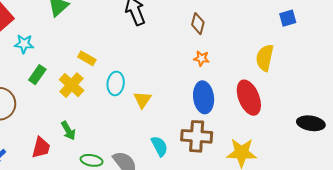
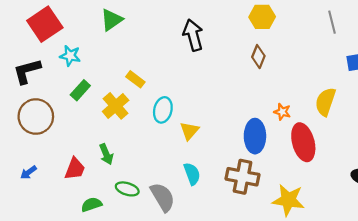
orange star: (201, 58) -> (282, 112), moved
cyan semicircle: (159, 146) -> (192, 174), moved

